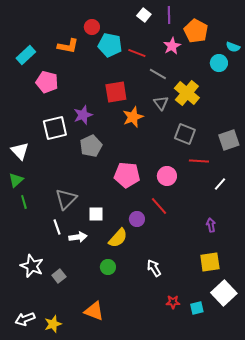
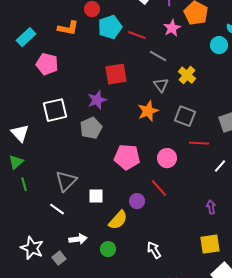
cyan pentagon: (110, 45) -> (110, 27), turned -30
yellow cross: (187, 93) -> (187, 75), size x0.7
purple star: (83, 115) -> (97, 100), moved
orange star: (133, 117) -> (148, 111), moved
white line: (57, 227) -> (57, 209), turned -35
white arrow: (78, 237) -> (78, 239), moved

